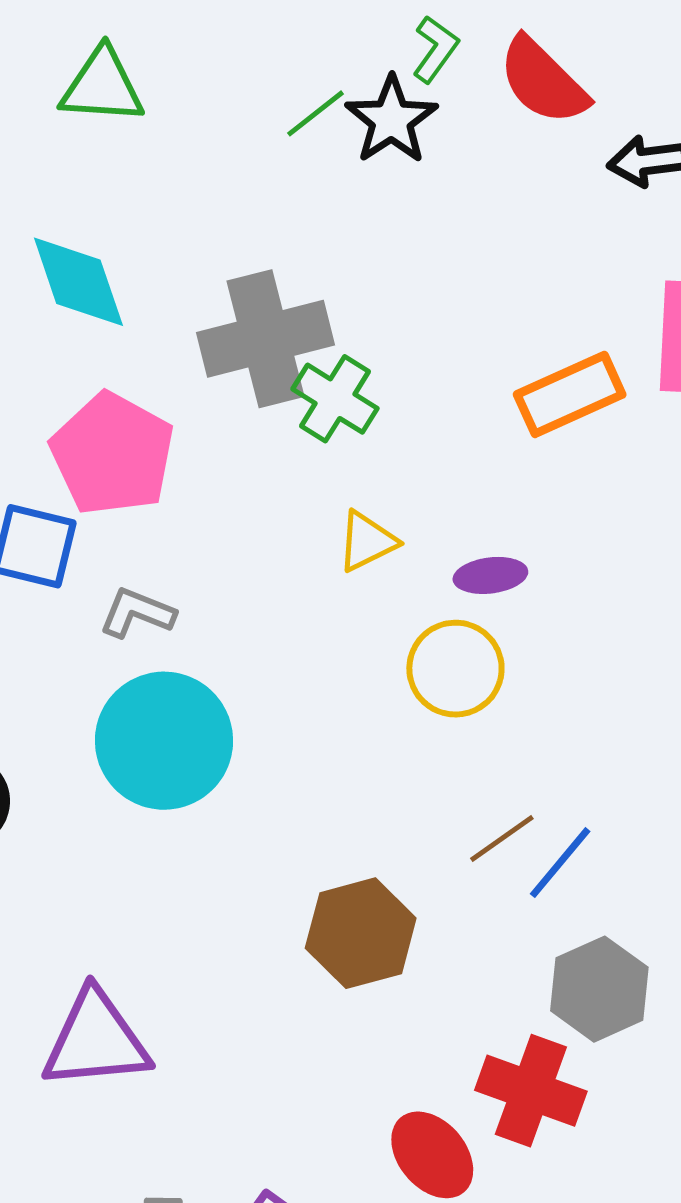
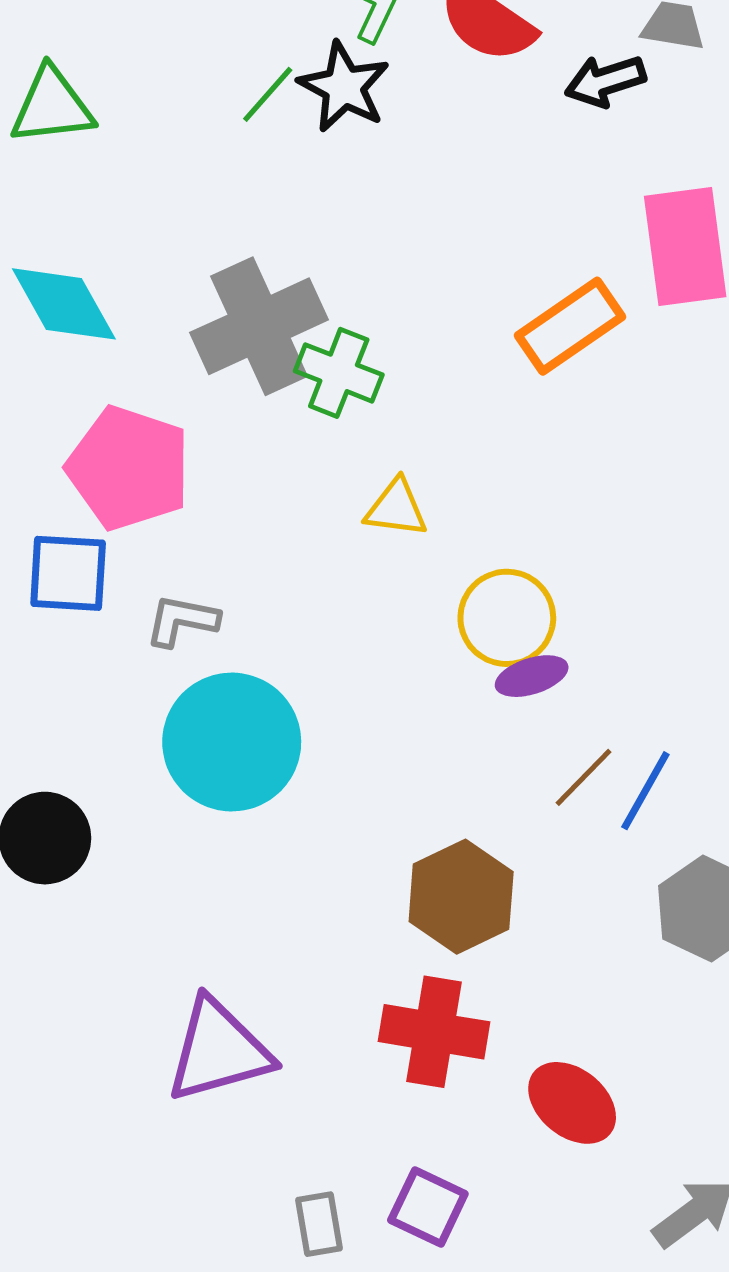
yellow triangle: (367, 541) -> (396, 508), turned 44
purple ellipse: (490, 575) -> (532, 676), moved
red cross: (531, 1091) -> (434, 1032), moved

